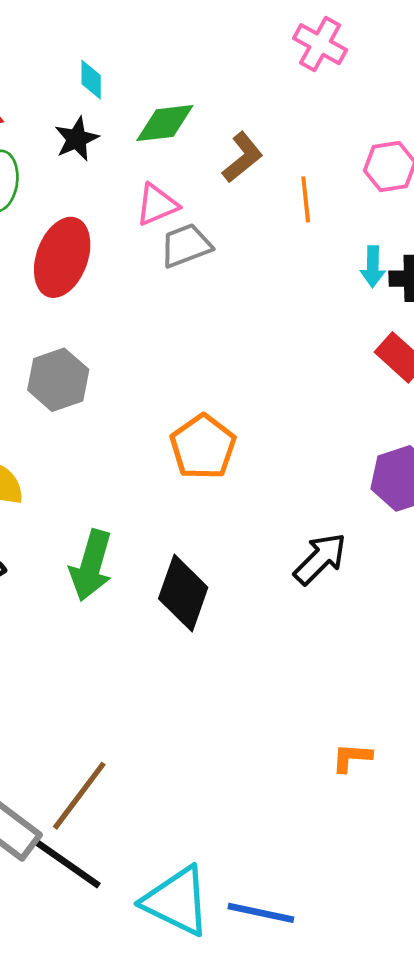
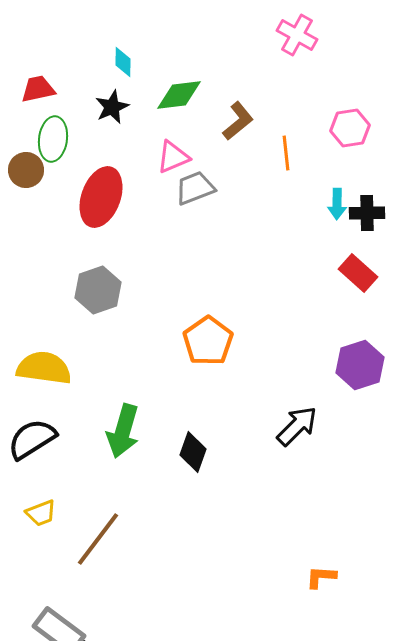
black diamond: (183, 593) -> (193, 452), size x0.7
brown line: (79, 796) -> (98, 539), moved

